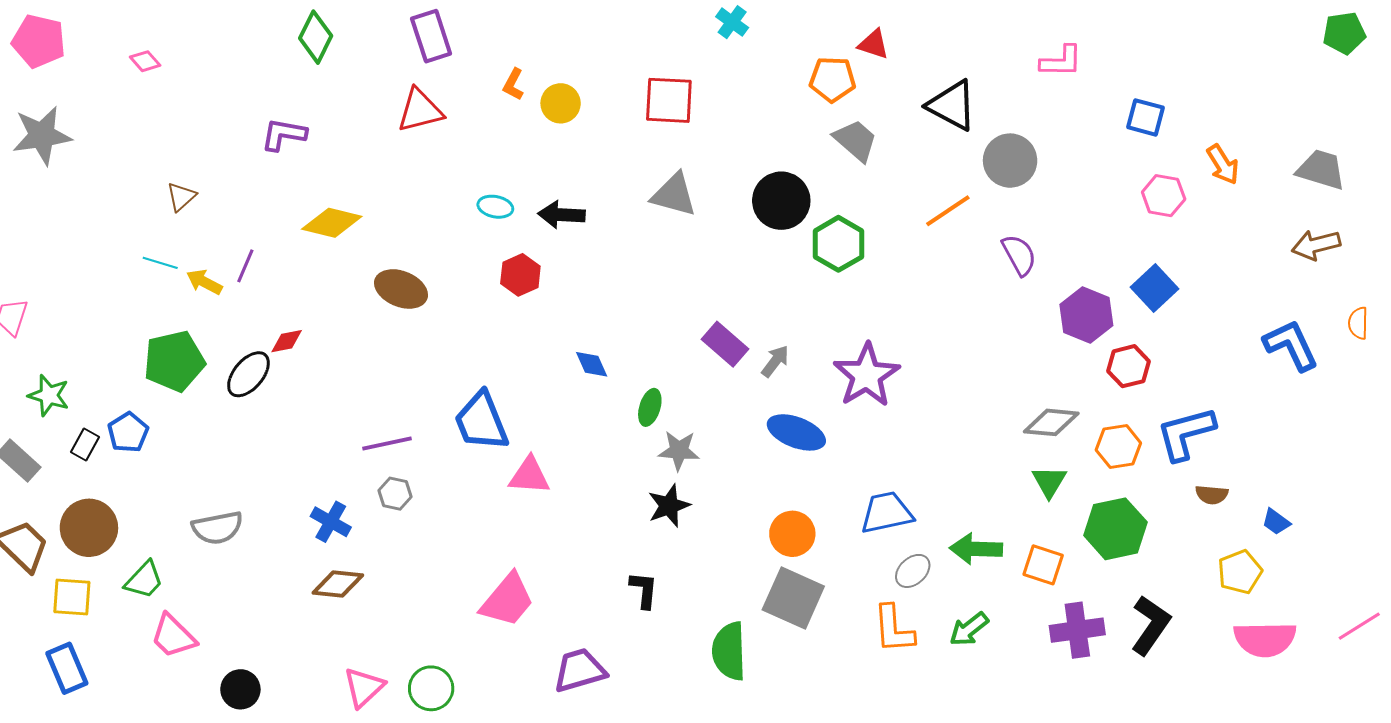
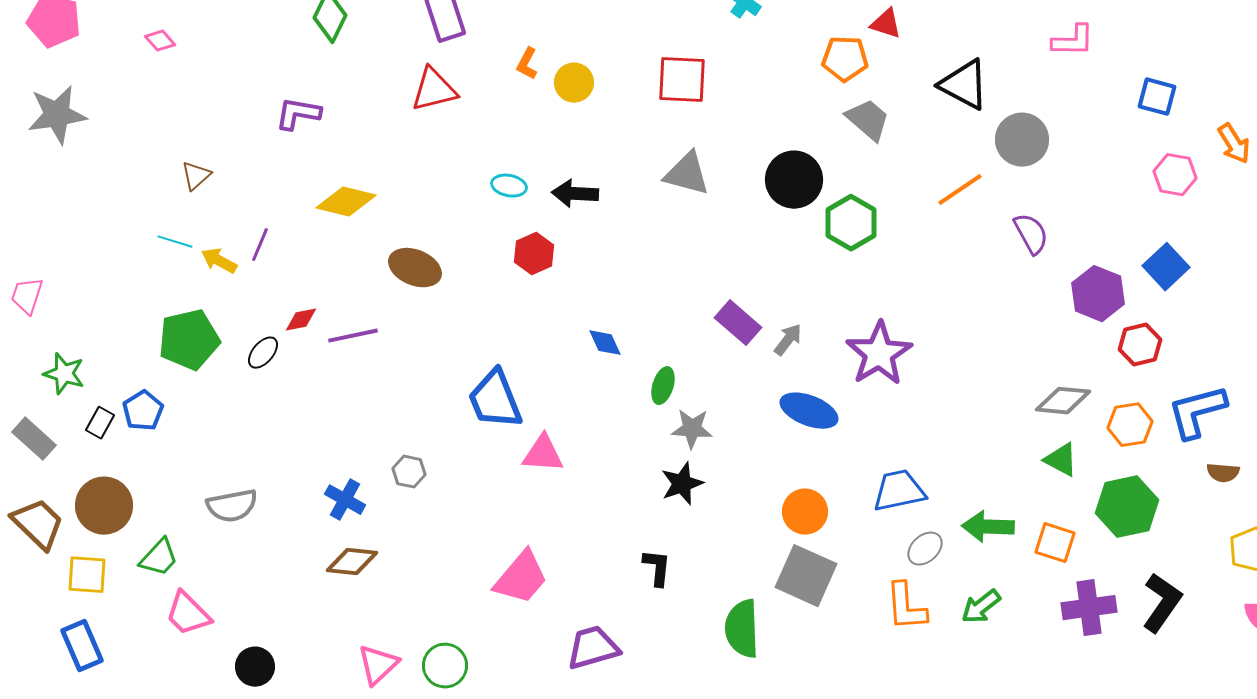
black ellipse: (248, 374) -> (263, 353), size x0.7
purple line: (387, 443) -> (353, 336), moved
green triangle: (1049, 482) -> (1061, 460), turned -33

